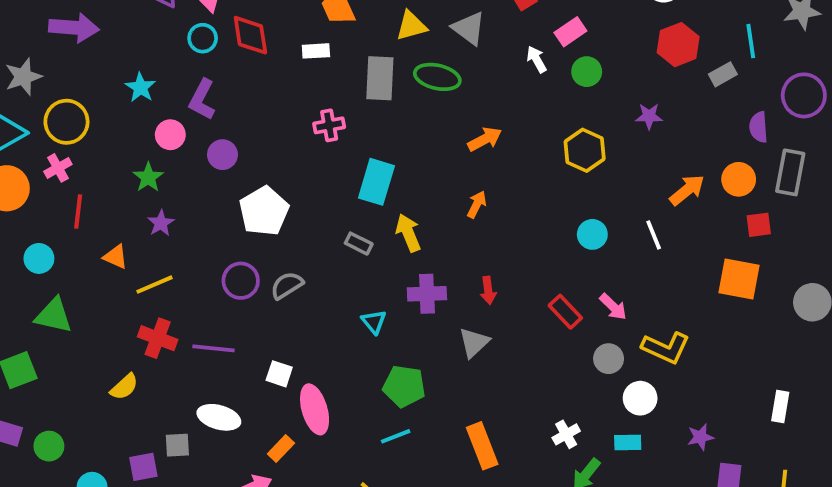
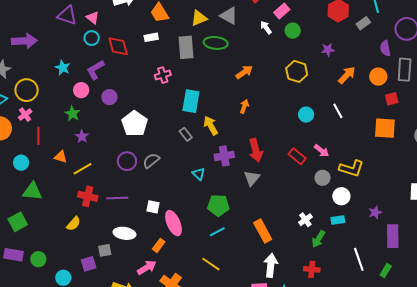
red diamond: (250, 35) -> (118, 46), moved
purple L-shape: (202, 100) -> (95, 70), turned 40
orange arrow: (687, 190) -> (347, 75), moved
gray rectangle: (359, 244) -> (186, 134), turned 32
red arrow: (488, 290) -> (256, 150), size x1.6

